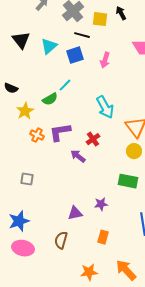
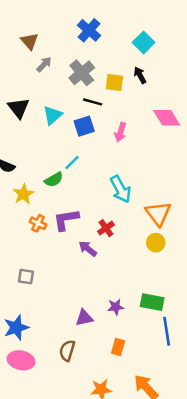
green rectangle: (128, 181) -> (152, 302), moved

